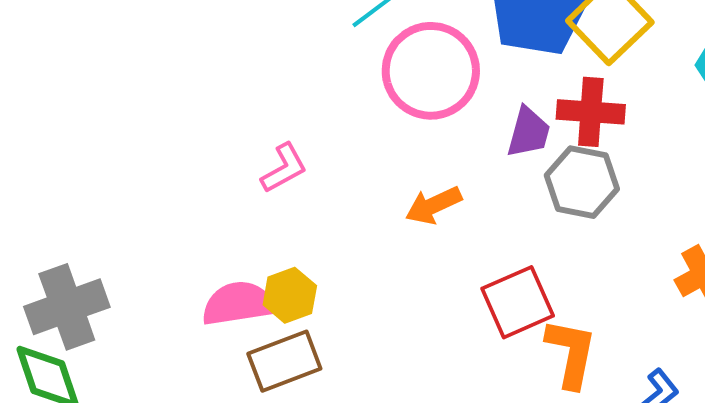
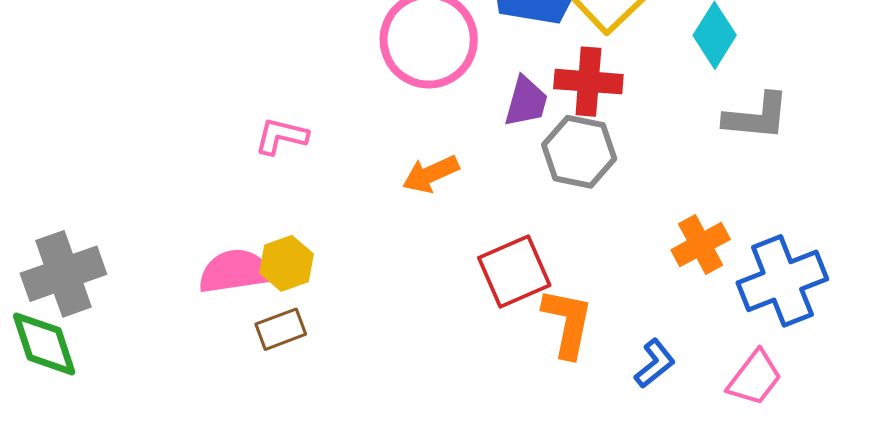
pink L-shape: (284, 168) -> (281, 136), turned -138
brown rectangle: (284, 361) -> (281, 329), size x0.7

